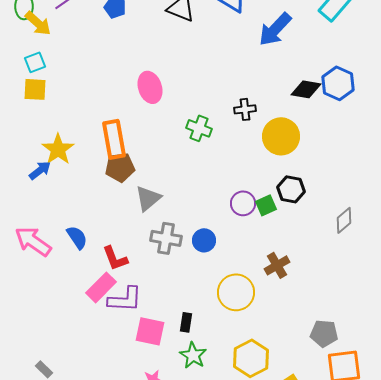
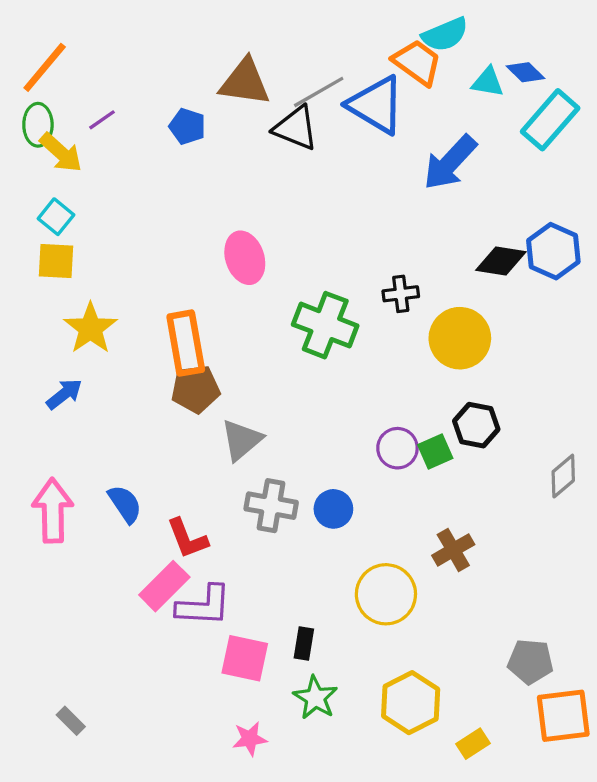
cyan square: (35, 62) -> (56, 217), turned -30
green cross: (199, 128) -> (325, 325), size x1.5
yellow star: (58, 149) -> (90, 328), moved
pink arrow: (33, 241) -> (53, 511), turned 54

